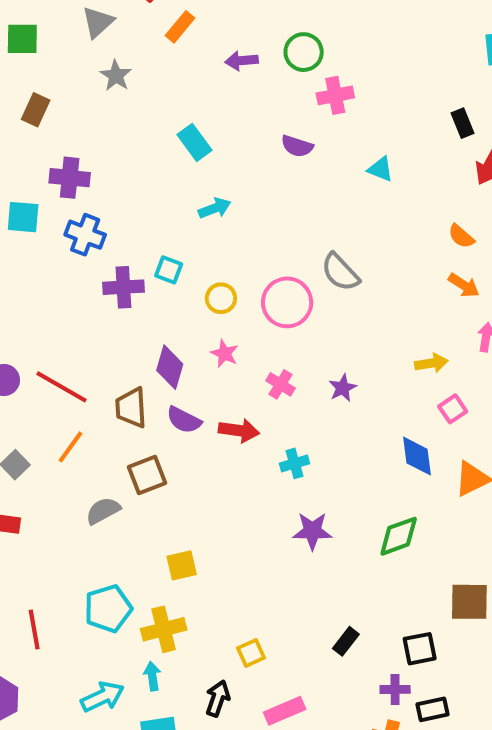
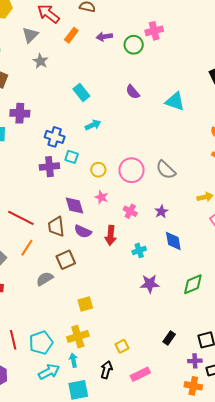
purple arrow: (242, 61) -> (104, 37), moved
pink cross: (335, 95) -> (154, 31), moved
purple semicircle: (297, 146) -> (133, 92), turned 35
cyan triangle: (381, 169) -> (175, 101), size x1.5
blue cross: (85, 235) -> (55, 137), moved
gray semicircle: (340, 272) -> (166, 170), moved
purple diamond: (170, 367) -> (75, 205), turned -30
red arrow: (239, 431) -> (111, 235), turned 90
blue diamond: (417, 456) -> (173, 241), moved
cyan pentagon: (108, 609) -> (41, 343), moved

